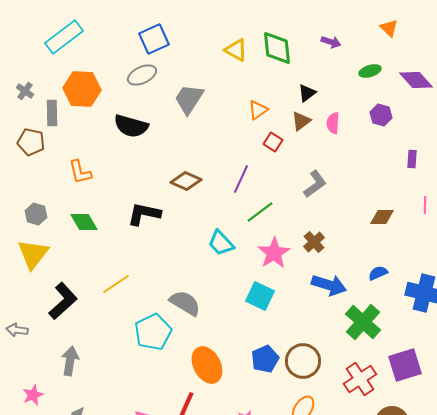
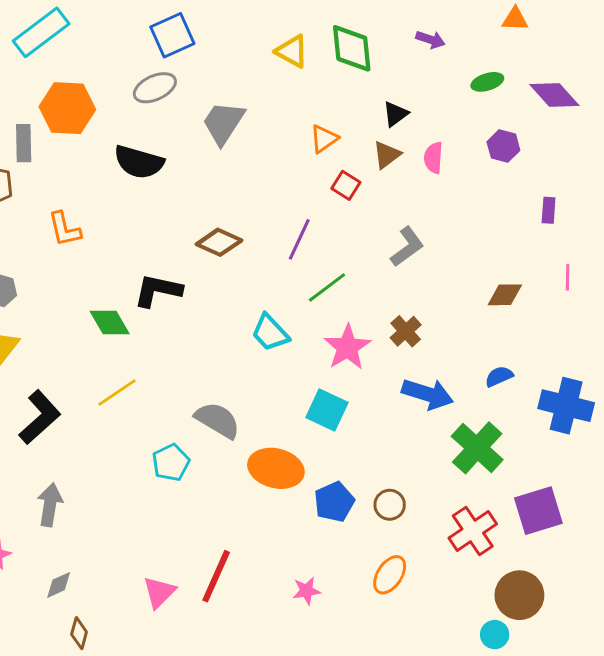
orange triangle: (389, 28) -> (515, 19), turned -42
green diamond: (84, 222) -> (110, 322), moved
cyan pentagon: (153, 332) -> (171, 462), size x0.7
brown circle: (303, 361) -> (390, 505), size x0.6
orange ellipse: (207, 365) -> (276, 468), moved, turned -48

